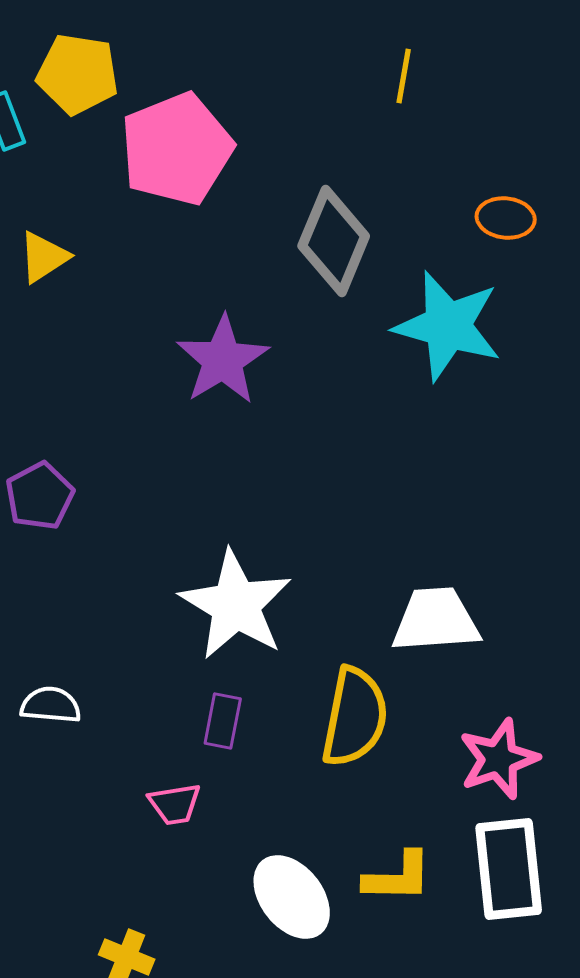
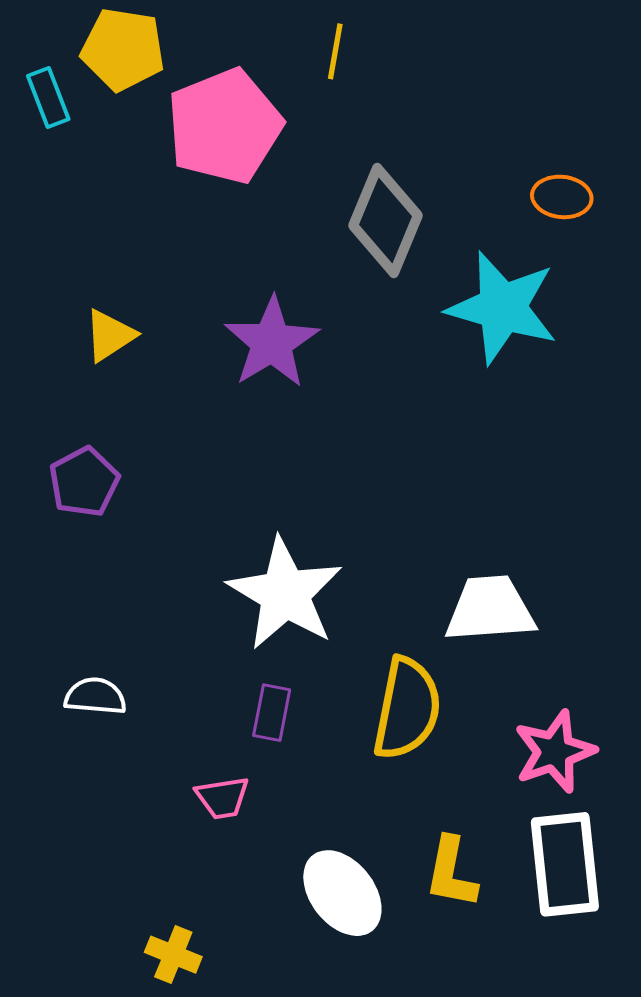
yellow line: (404, 76) -> (335, 51), moved
yellow triangle: (44, 257) -> (110, 335), moved
yellow L-shape: (398, 877) -> (451, 873), turned 100

